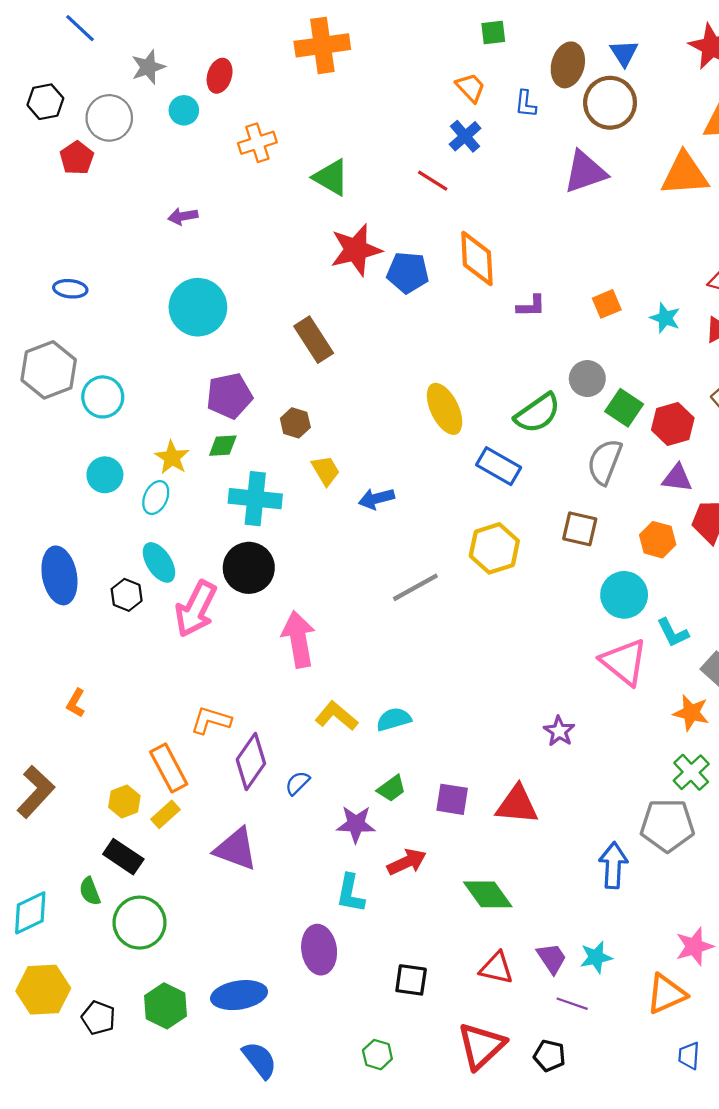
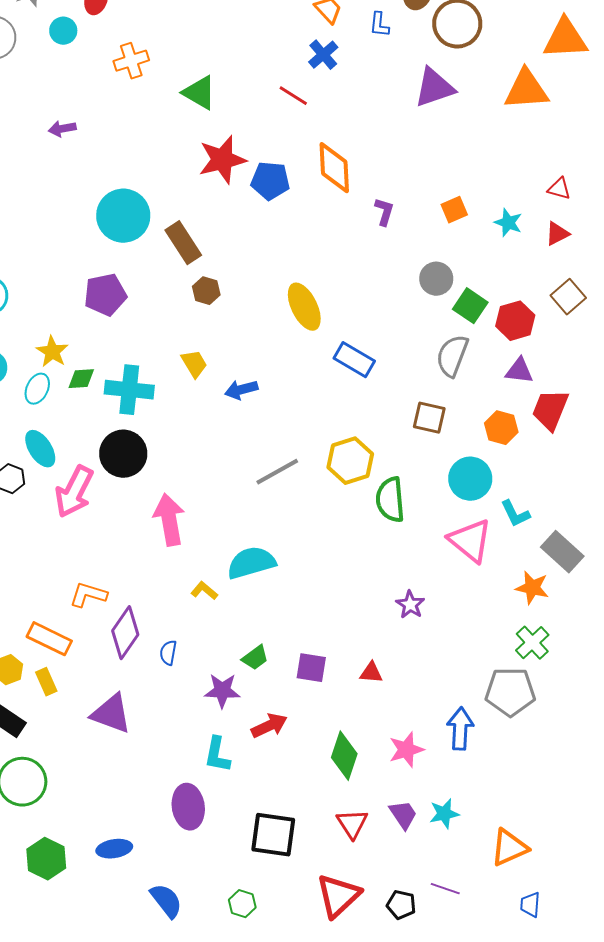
purple L-shape: (531, 306) -> (384, 212), turned -72
cyan circle: (198, 307) -> (123, 216), moved
green semicircle: (538, 413) -> (390, 500), moved, turned 120
brown hexagon: (295, 423) -> (206, 291), moved
green diamond: (223, 446) -> (81, 379), moved
yellow hexagon: (494, 548) -> (350, 461), moved
yellow L-shape: (336, 716) -> (204, 591), size x0.7
cyan semicircle: (394, 719) -> (251, 563), moved, size x1.5
orange rectangle: (169, 768) -> (49, 639), turned -36
blue semicircle: (297, 783) -> (168, 653), turned -35
red triangle: (517, 805) -> (371, 673), size x0.6
yellow rectangle: (165, 814) -> (46, 682), turned -72
green diamond: (488, 894) -> (344, 756), turned 54
pink star: (694, 946) -> (406, 750), moved
red triangle: (496, 968) -> (352, 824), turned 44
black square: (411, 980) -> (273, 835), size x1.5
blue ellipse: (239, 995) -> (114, 849), size x0.7
purple line: (572, 1004) -> (445, 889), moved
blue semicircle: (260, 1060) -> (166, 901), moved

